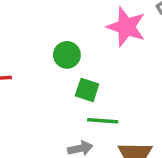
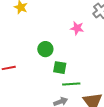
pink star: (126, 27) -> (77, 28), size x0.6

